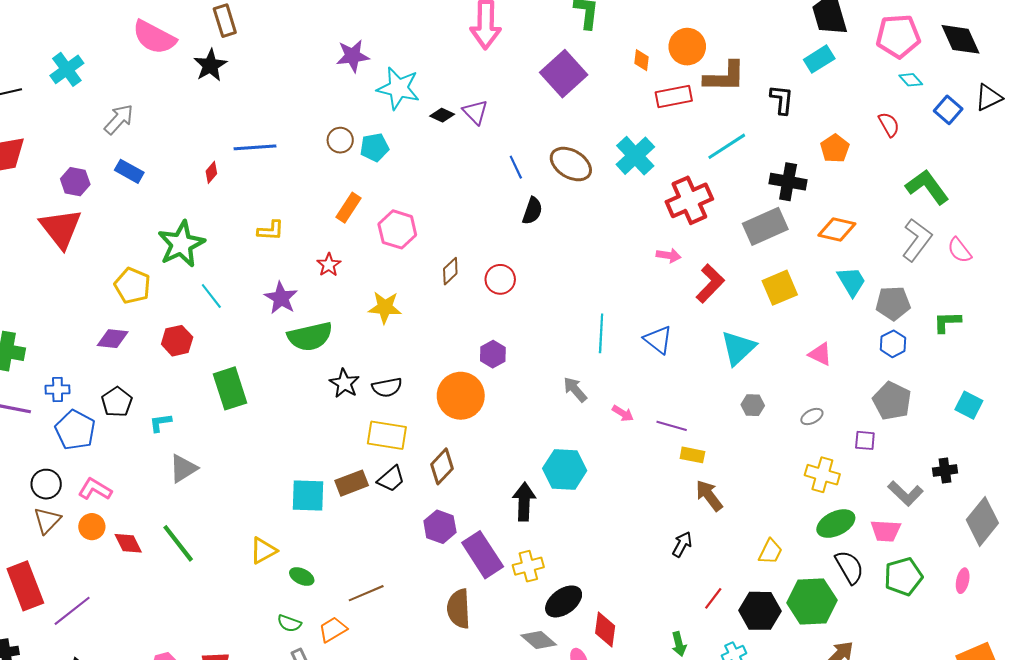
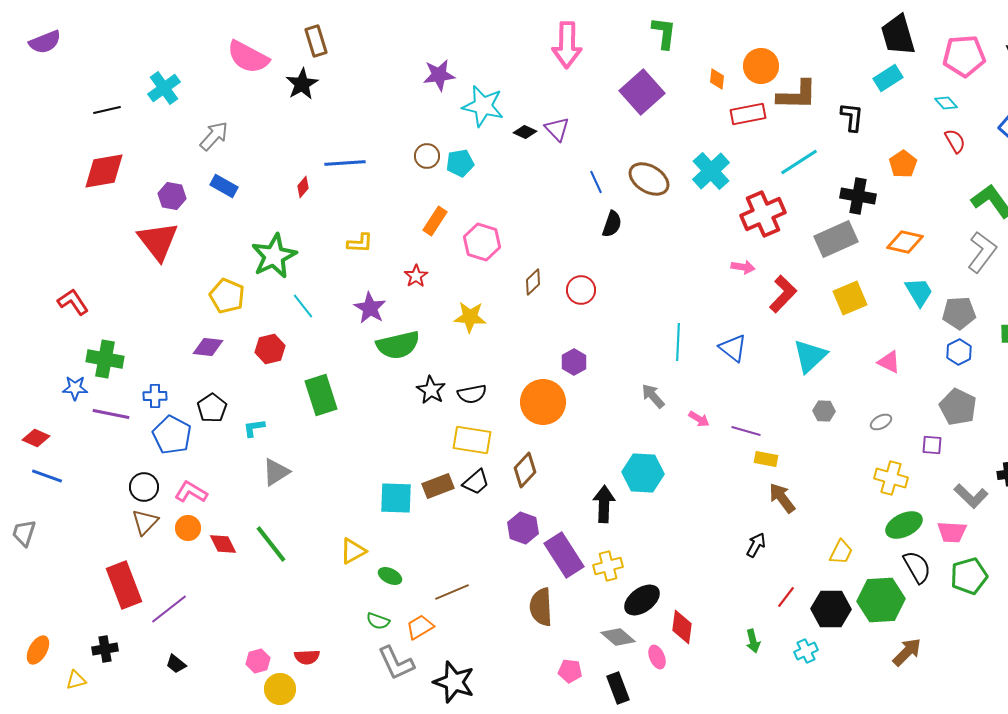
cyan diamond: (911, 80) -> (946, 103), moved

